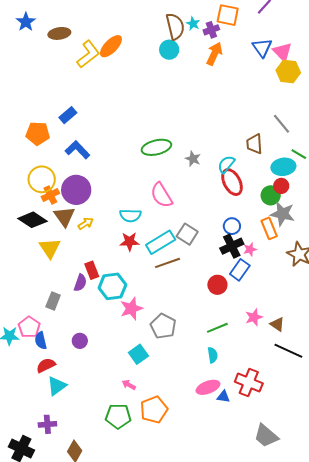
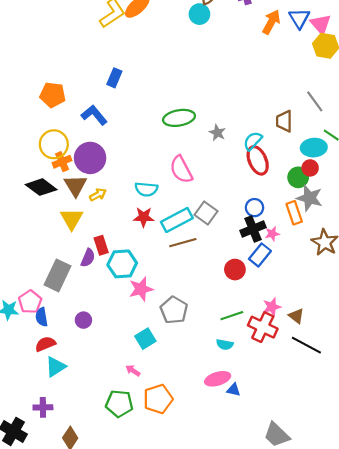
orange arrow: (214, 54) -> (271, 22), moved
blue rectangle: (68, 115) -> (114, 78), moved, turned -30
yellow triangle: (50, 248) -> (72, 219), moved
gray rectangle: (53, 301) -> (57, 275), size x1.6
cyan semicircle: (213, 355) -> (225, 345), turned 105
red cross: (249, 383) -> (263, 327), moved

